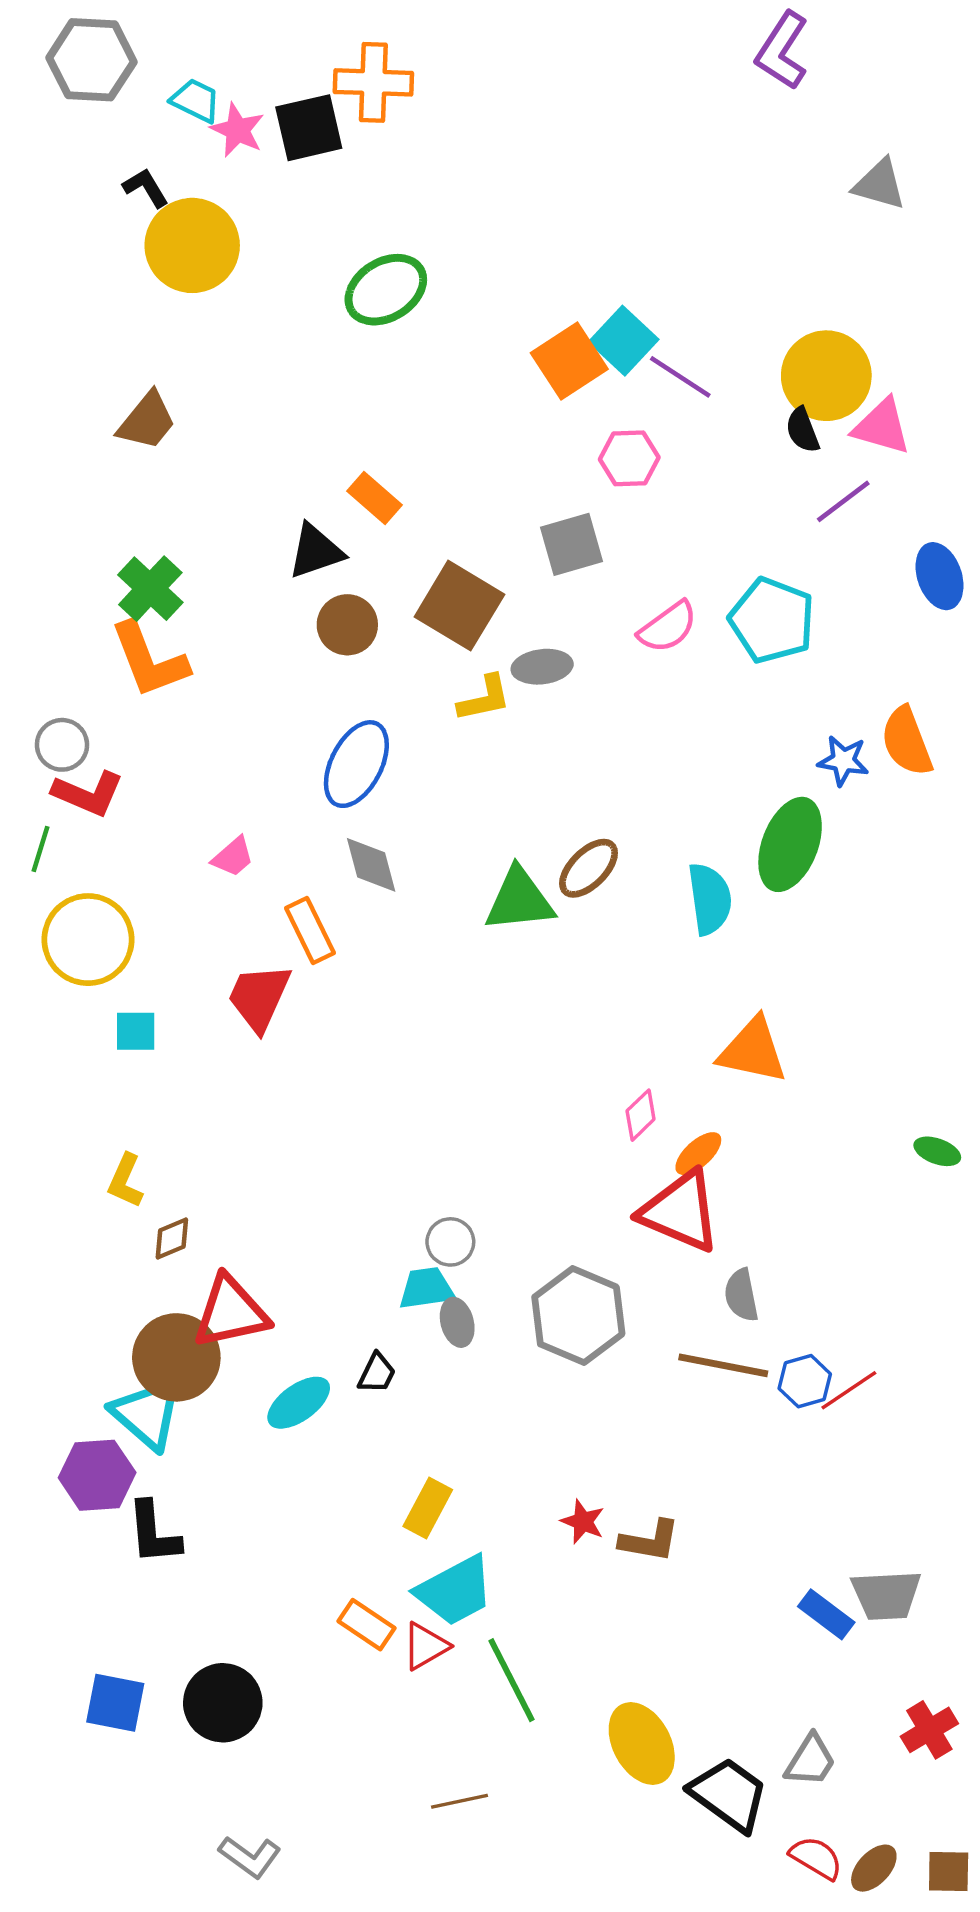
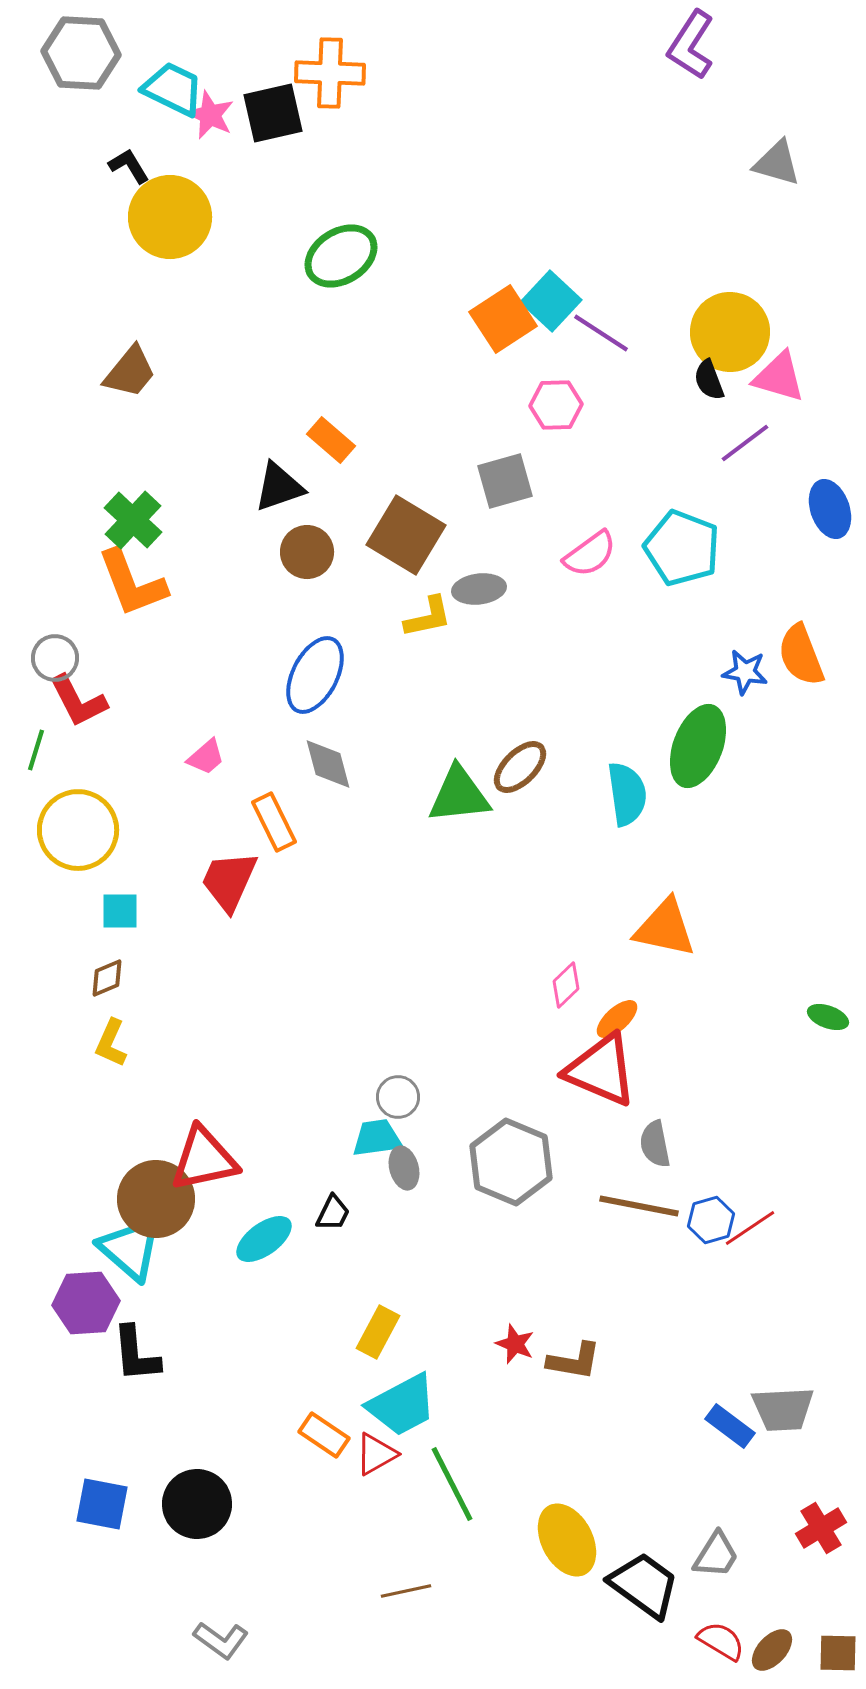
cyan trapezoid: (196, 101) -> (173, 89), size x1.4
red L-shape: (88, 794) -> (78, 701), turned 40
brown diamond: (172, 1239) -> (107, 978), moved

